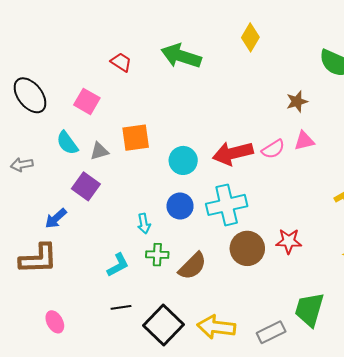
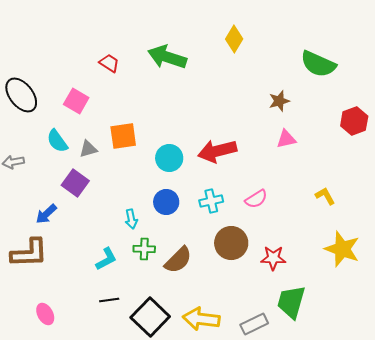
pink semicircle: (273, 149) -> (256, 199), moved
cyan cross: (227, 205) -> (211, 201), size x0.6
red star: (289, 241) -> (273, 258), moved

